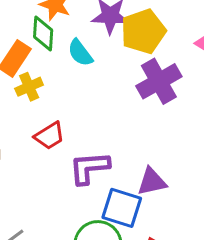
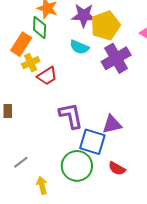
cyan semicircle: (80, 53) -> (79, 47), moved, turned -30
red trapezoid: (49, 136) -> (47, 76), moved
purple L-shape: (89, 168) -> (71, 116), turned 84

